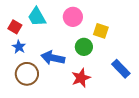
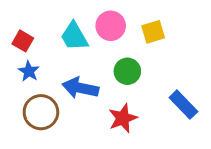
cyan trapezoid: (37, 17) -> (74, 36), moved
yellow square: (101, 31) -> (153, 32), moved, turned -35

